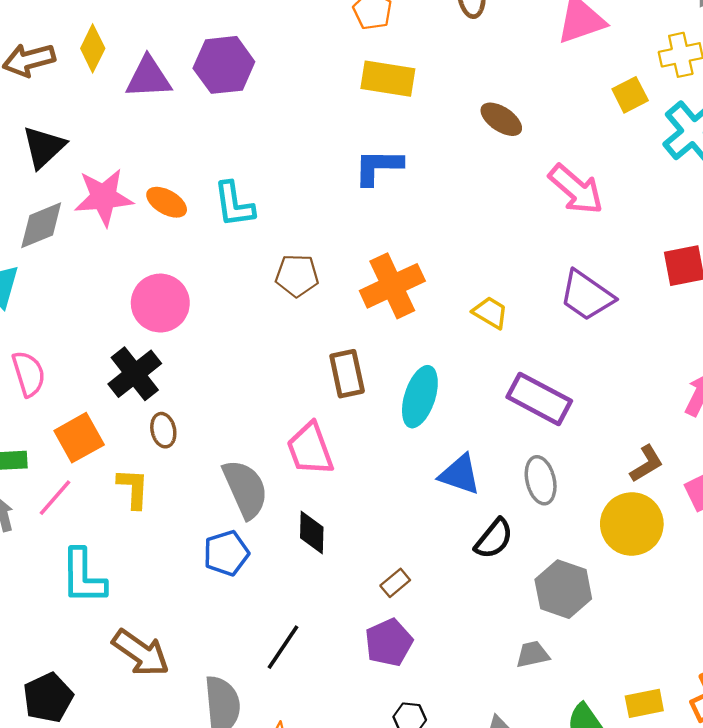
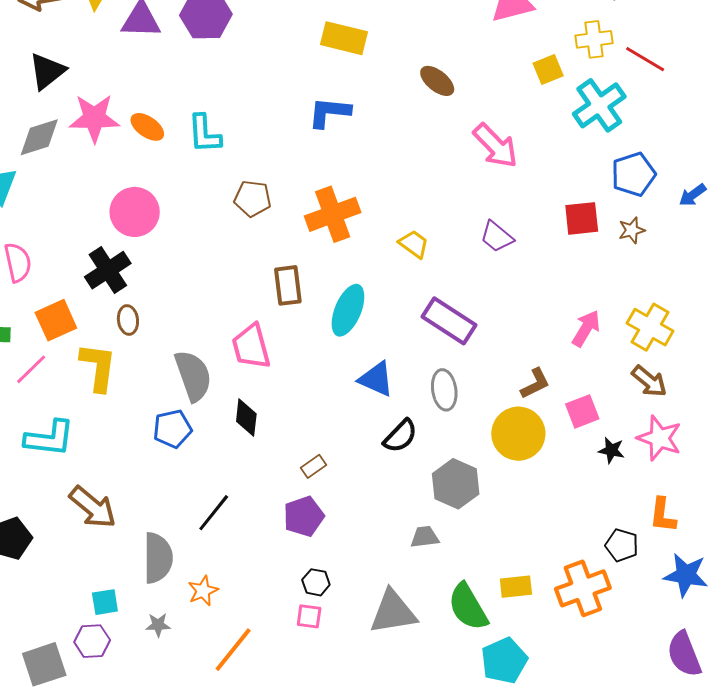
purple trapezoid: (587, 296) -> (497, 237), size x0.7
yellow L-shape: (133, 488) -> (98, 367), size x1.4
cyan L-shape: (83, 577) -> (49, 438), turned -88

